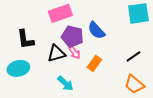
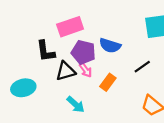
blue semicircle: (96, 30) -> (110, 46), turned -30
black L-shape: (25, 39) -> (46, 51), moved
black line: (133, 56) -> (142, 67), moved

